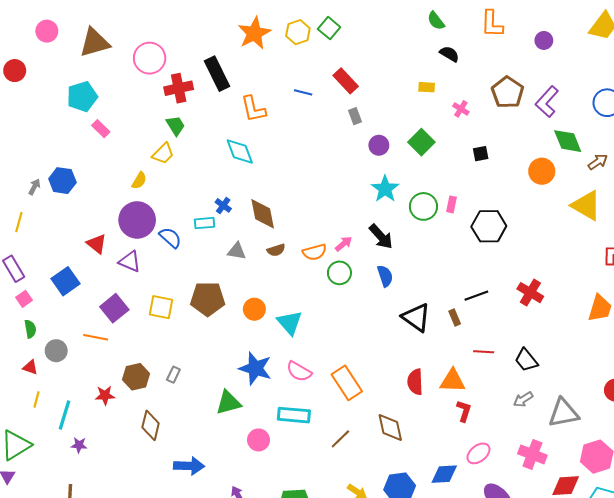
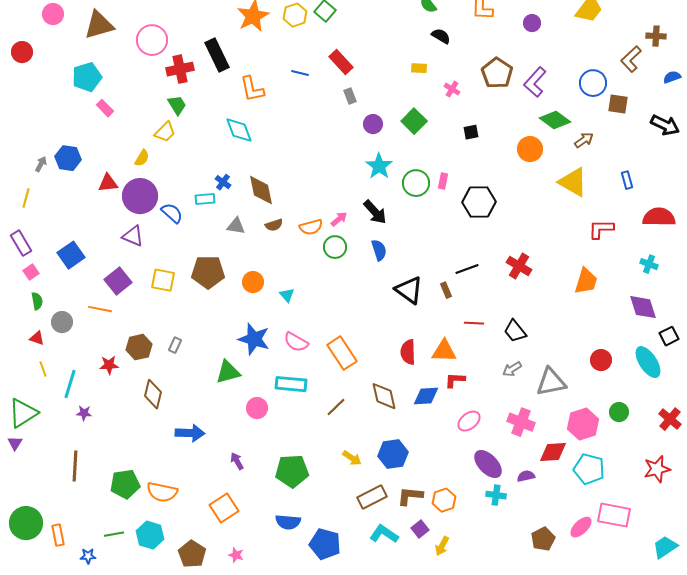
green diamond: (568, 141) -> (555, 120), turned -32
red triangle: (97, 244) -> (108, 183), moved, turned -45
cyan triangle: (290, 323) -> (287, 295), size x0.6
yellow line: (36, 399) -> (43, 369), turned -35
red L-shape: (464, 411) -> (455, 380), turned -105
blue diamond: (444, 474) -> (426, 396), moved

